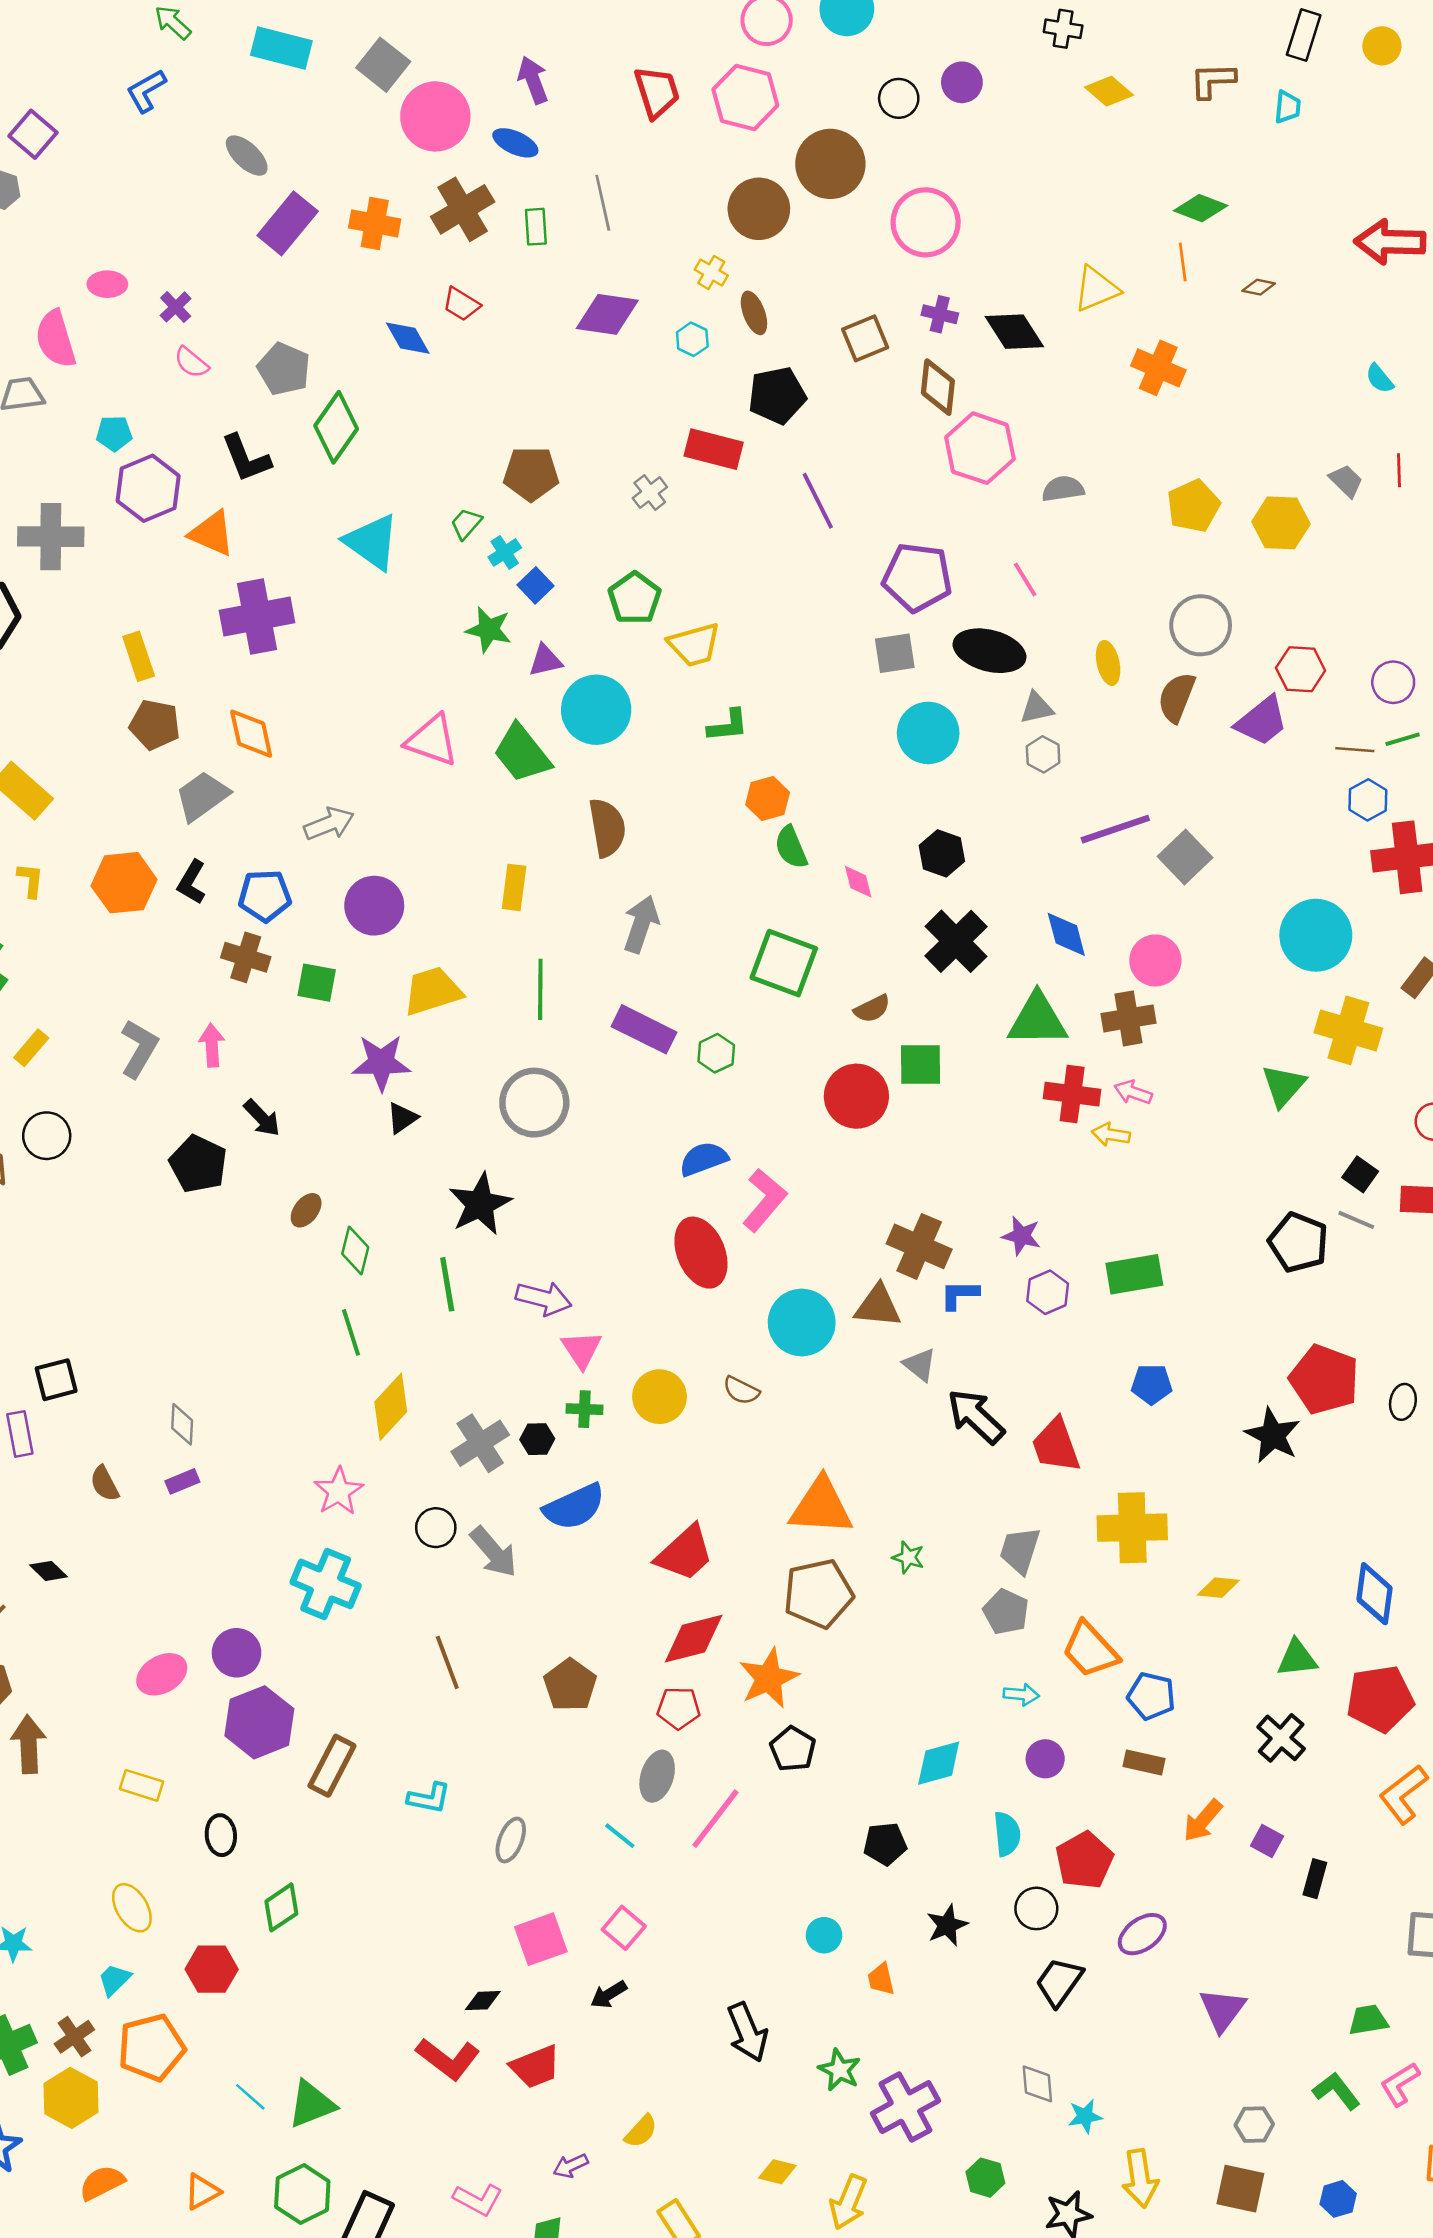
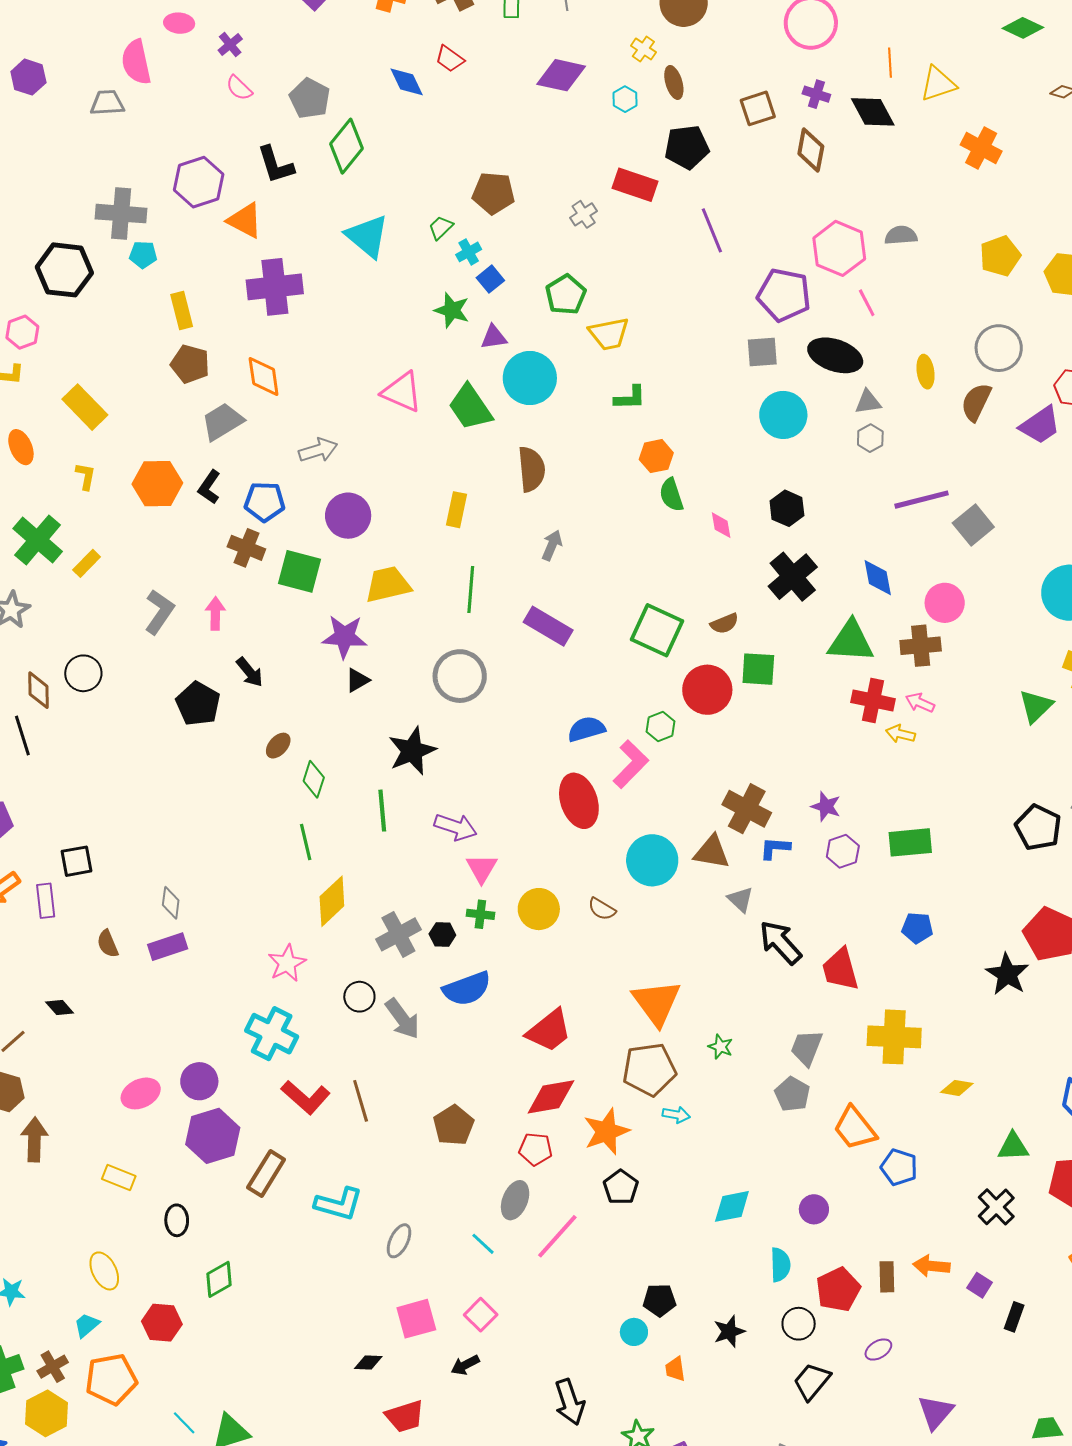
orange line: (1183, 262) -> (890, 63), moved
cyan pentagon: (114, 433) -> (143, 255), moved
pink hexagon: (980, 448) -> (839, 248), moved
gray arrow: (641, 924) -> (552, 545), size x0.7
green square: (784, 963) -> (657, 630), moved
green square: (317, 983) -> (299, 571), size x1.4
yellow rectangle: (31, 1048) -> (87, 563), moved
green hexagon: (716, 1053) -> (661, 727), moved
purple rectangle: (182, 1481) -> (168, 947), size x1.5
orange triangle: (821, 1506) -> (656, 1003), turned 46
cyan arrow: (1021, 1694) -> (676, 1115), moved
brown rectangle: (1144, 1763) -> (887, 1277), moved, turned 72
cyan L-shape: (429, 1798) -> (339, 1204), size x1.4
orange arrow: (1203, 1821) -> (931, 1266), turned 51
black pentagon: (885, 1844) -> (659, 1300), moved
purple ellipse: (1142, 1934) -> (878, 1350), size x0.7
red L-shape: (448, 2059) -> (306, 1097), moved

